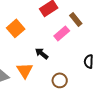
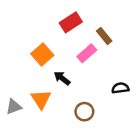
orange square: (16, 28) -> (42, 55), moved
black semicircle: (89, 61) -> (120, 88), turned 80

